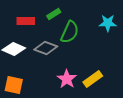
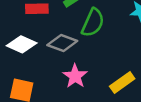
pink star: (67, 79) -> (75, 76), moved

